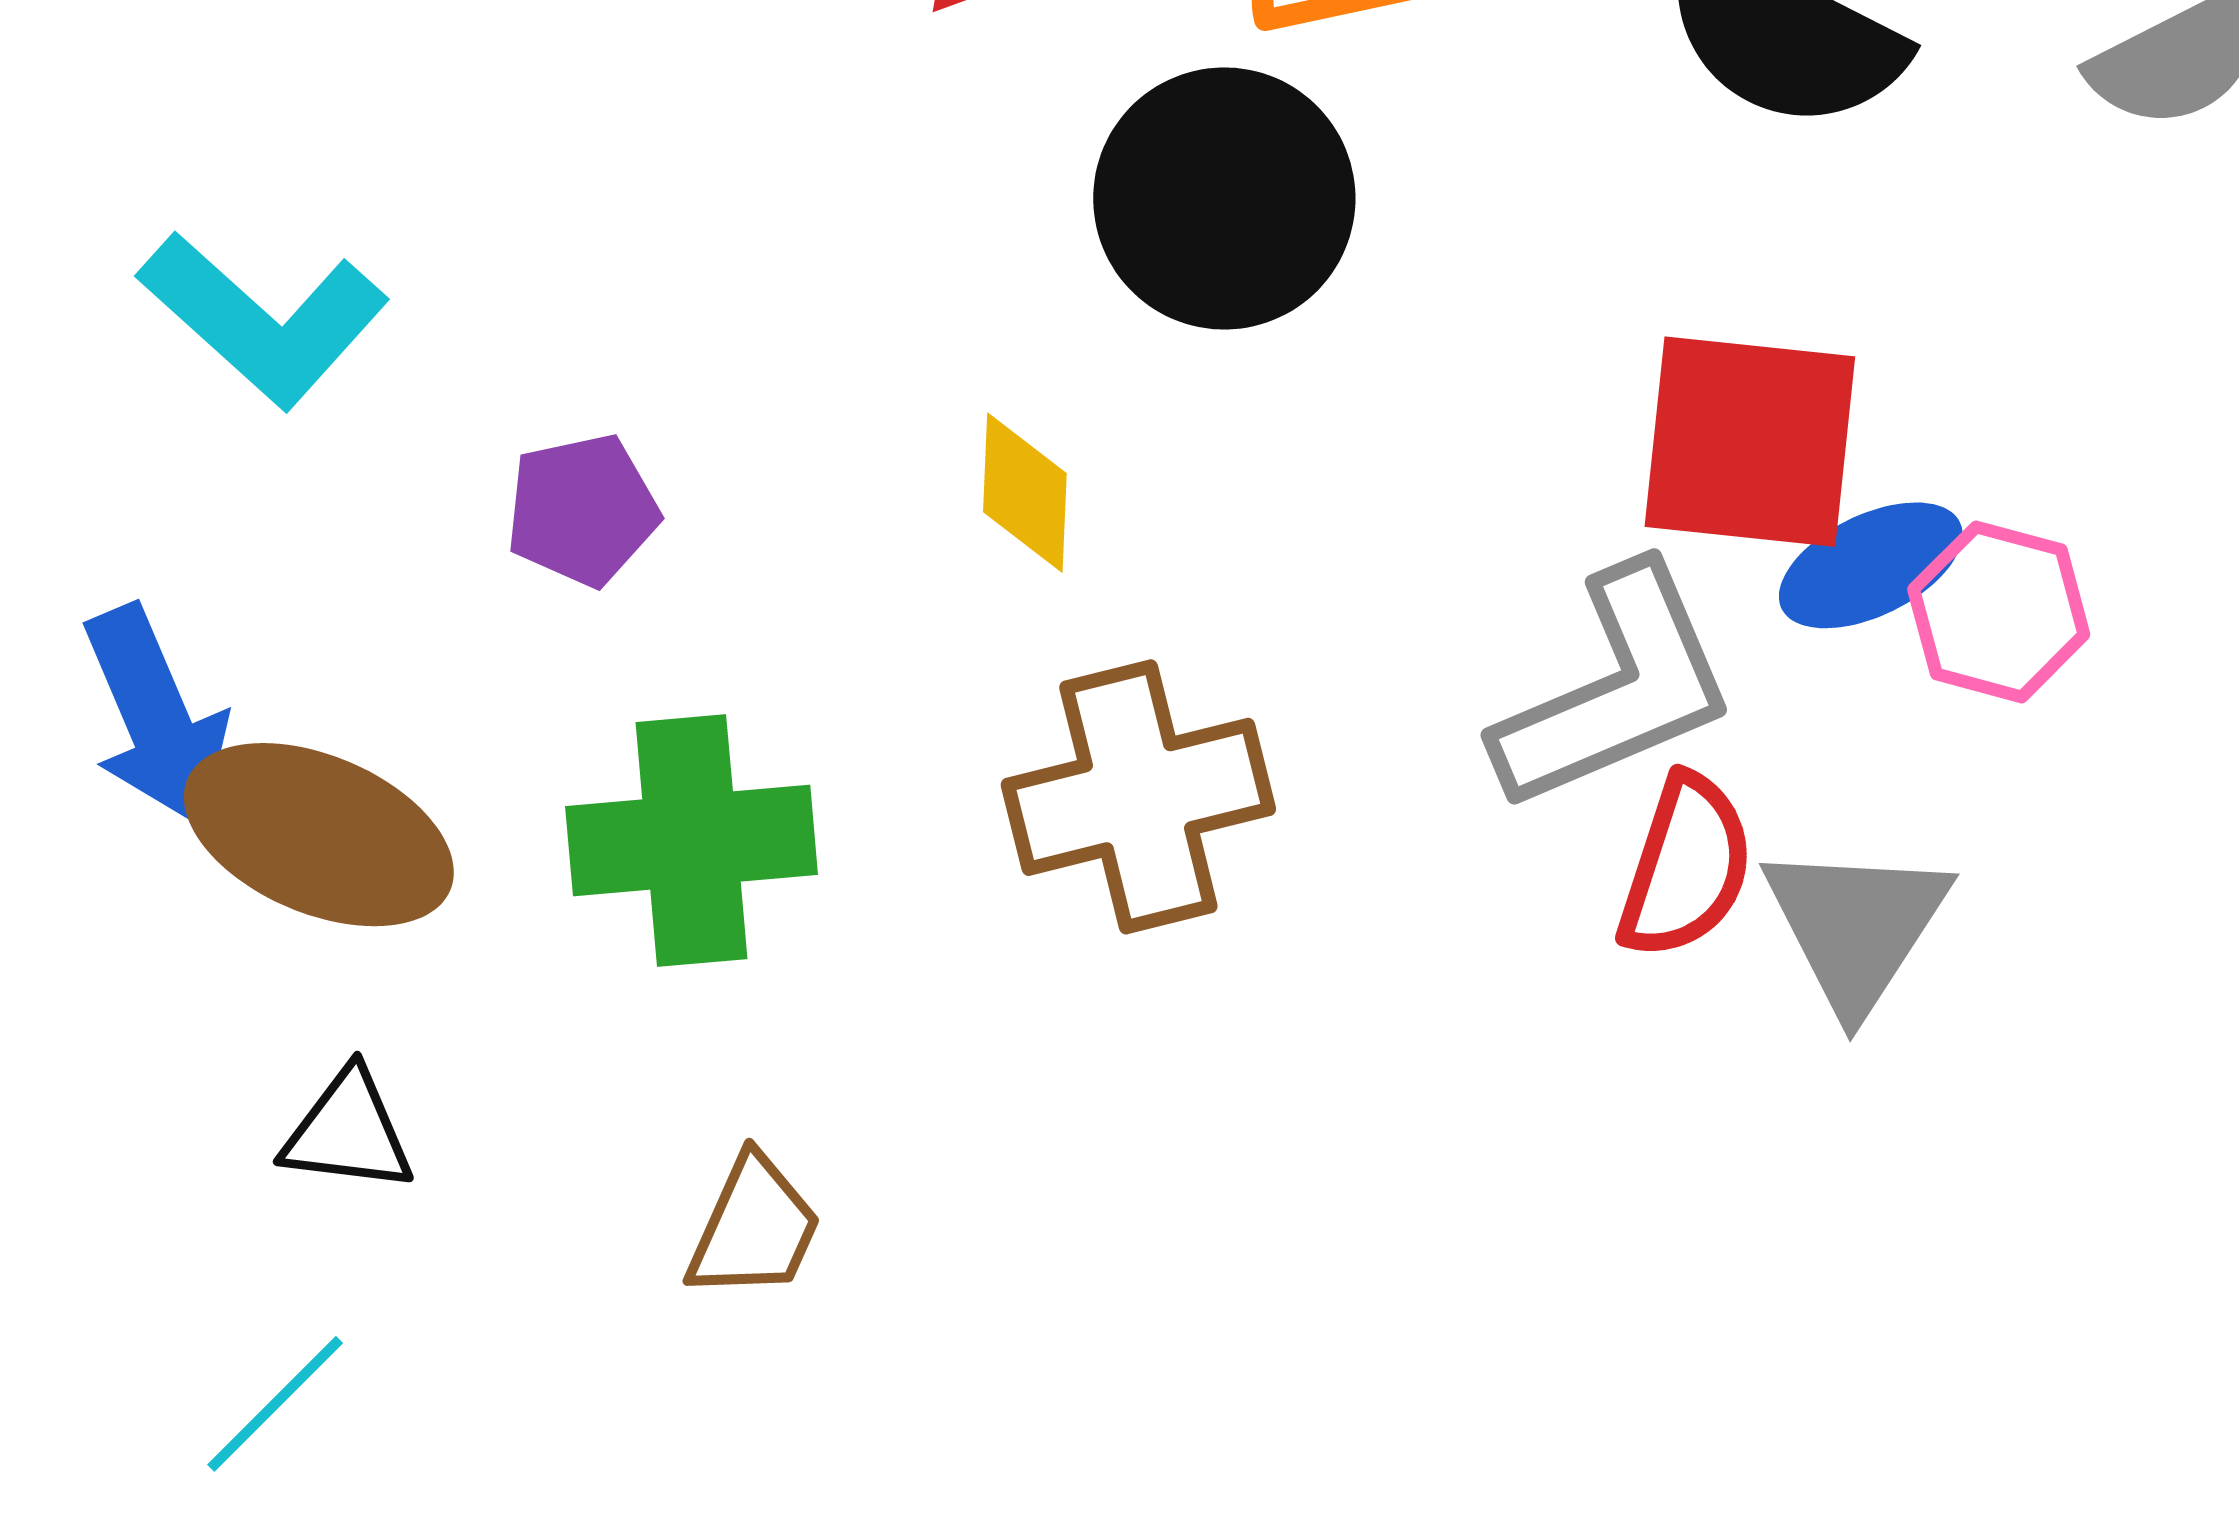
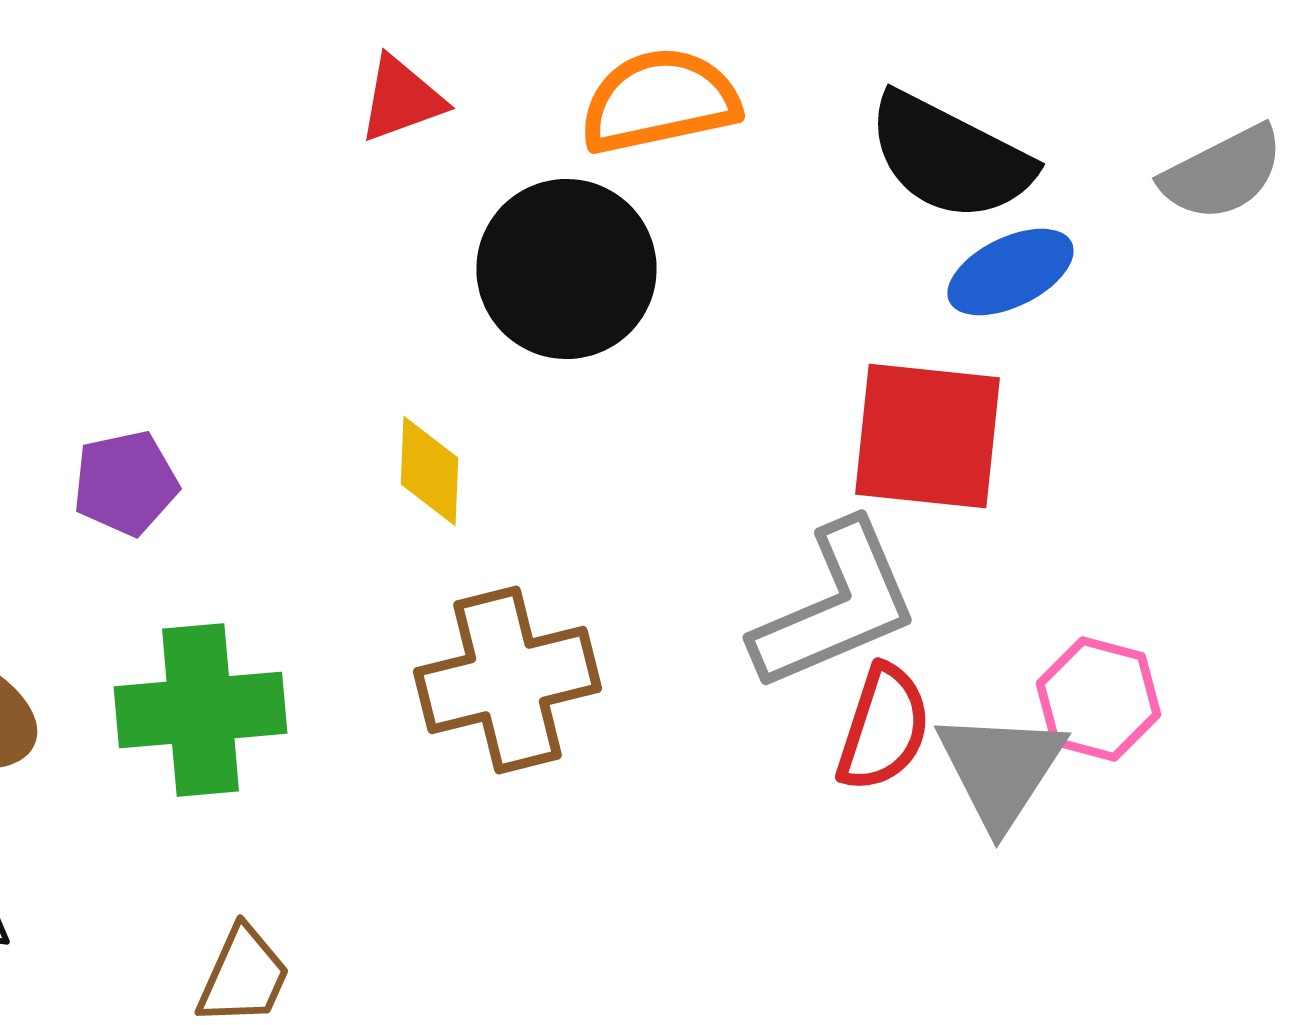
blue ellipse: (1871, 565) -> (1010, 272), moved
pink hexagon: (1999, 612) -> (1098, 699), moved

